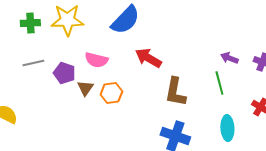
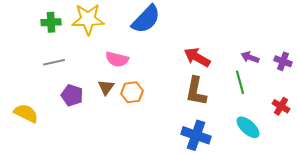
red arrow: (148, 58) -> (197, 57), moved
purple pentagon: (64, 73) -> (72, 95), moved
cyan ellipse: (227, 128) -> (248, 127), turned -45

